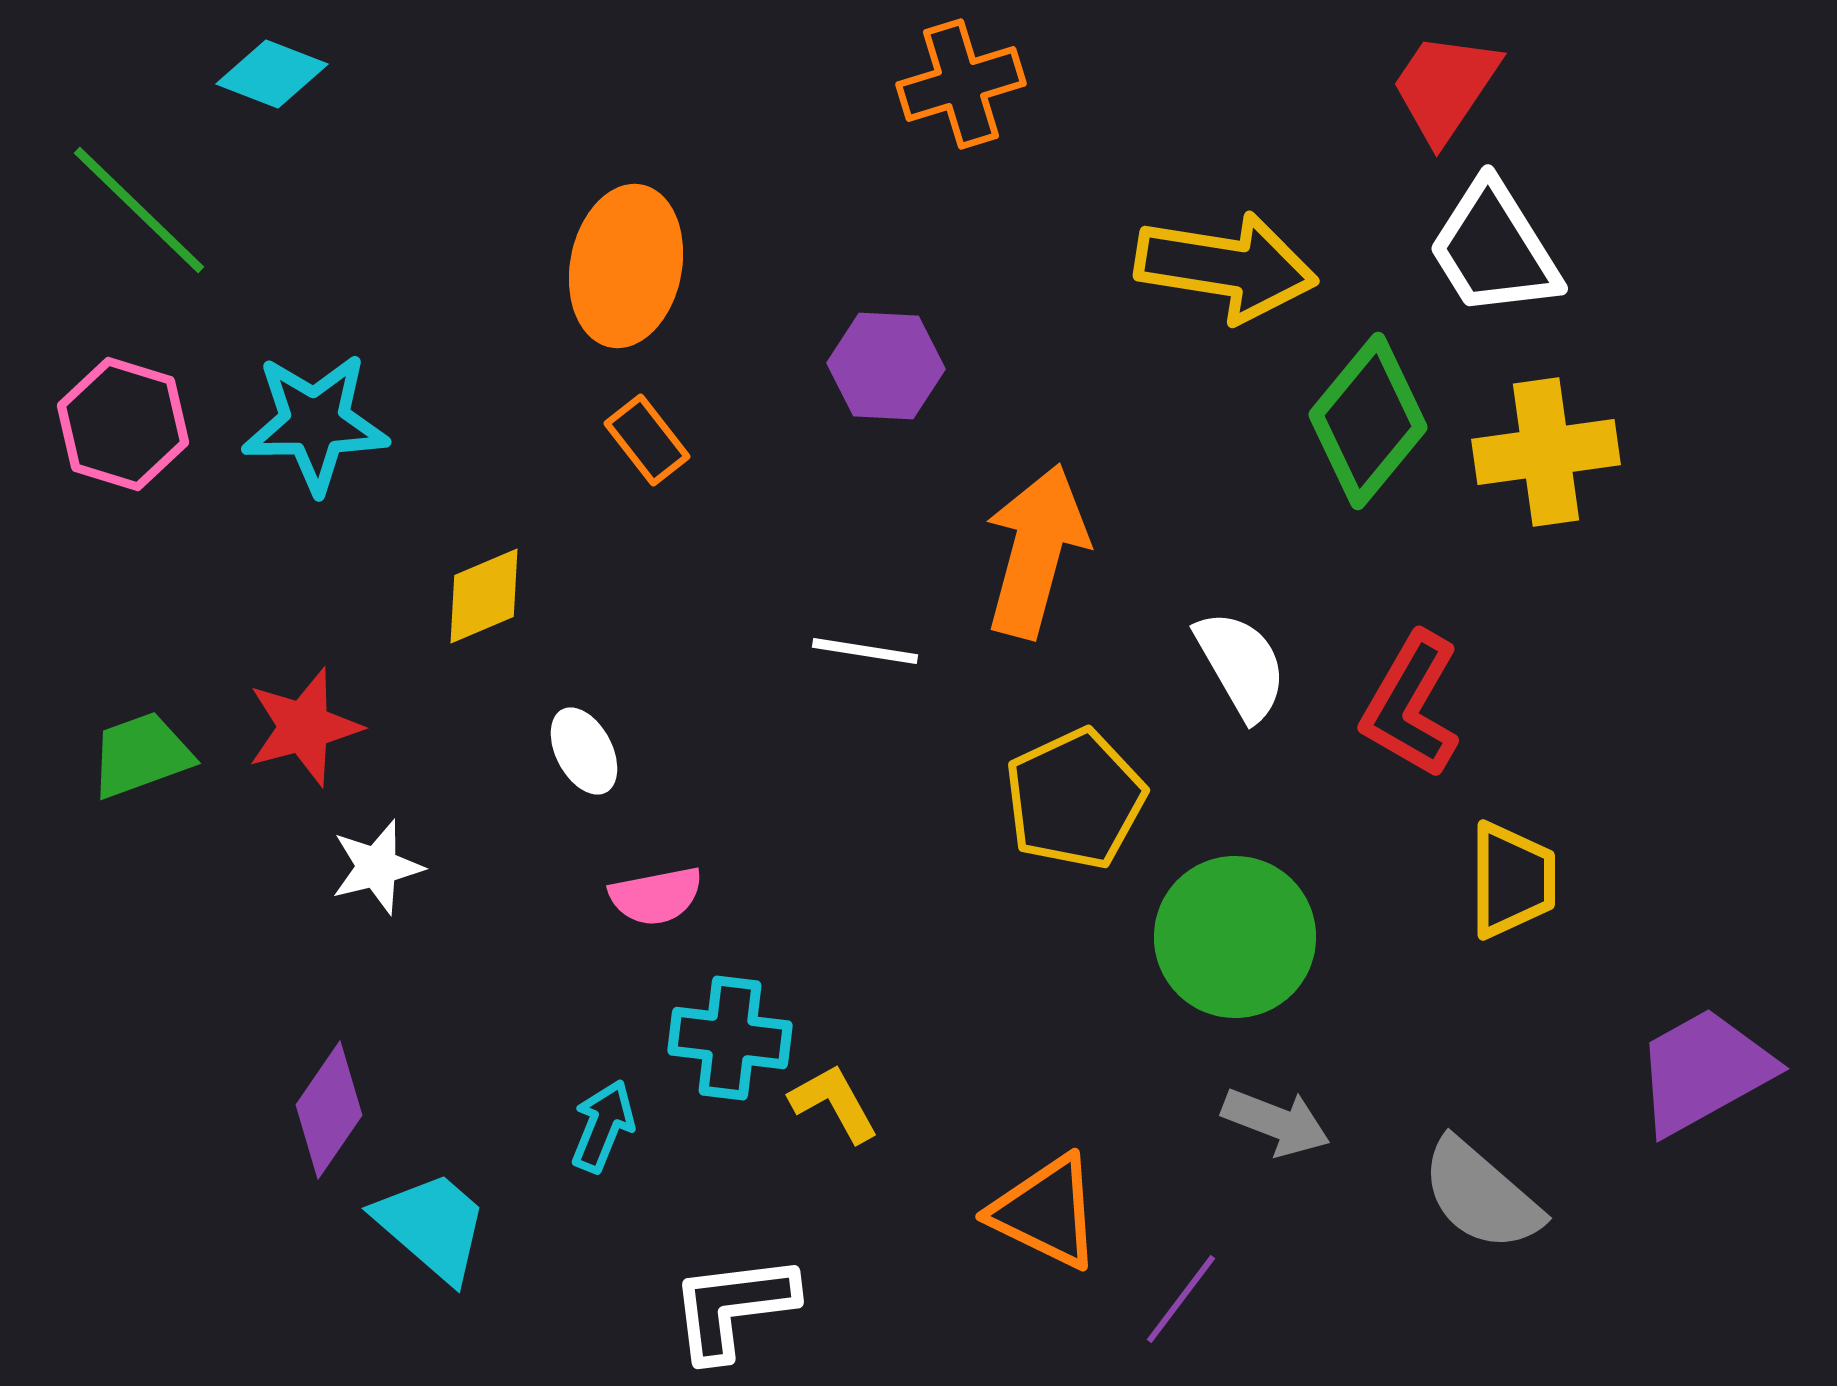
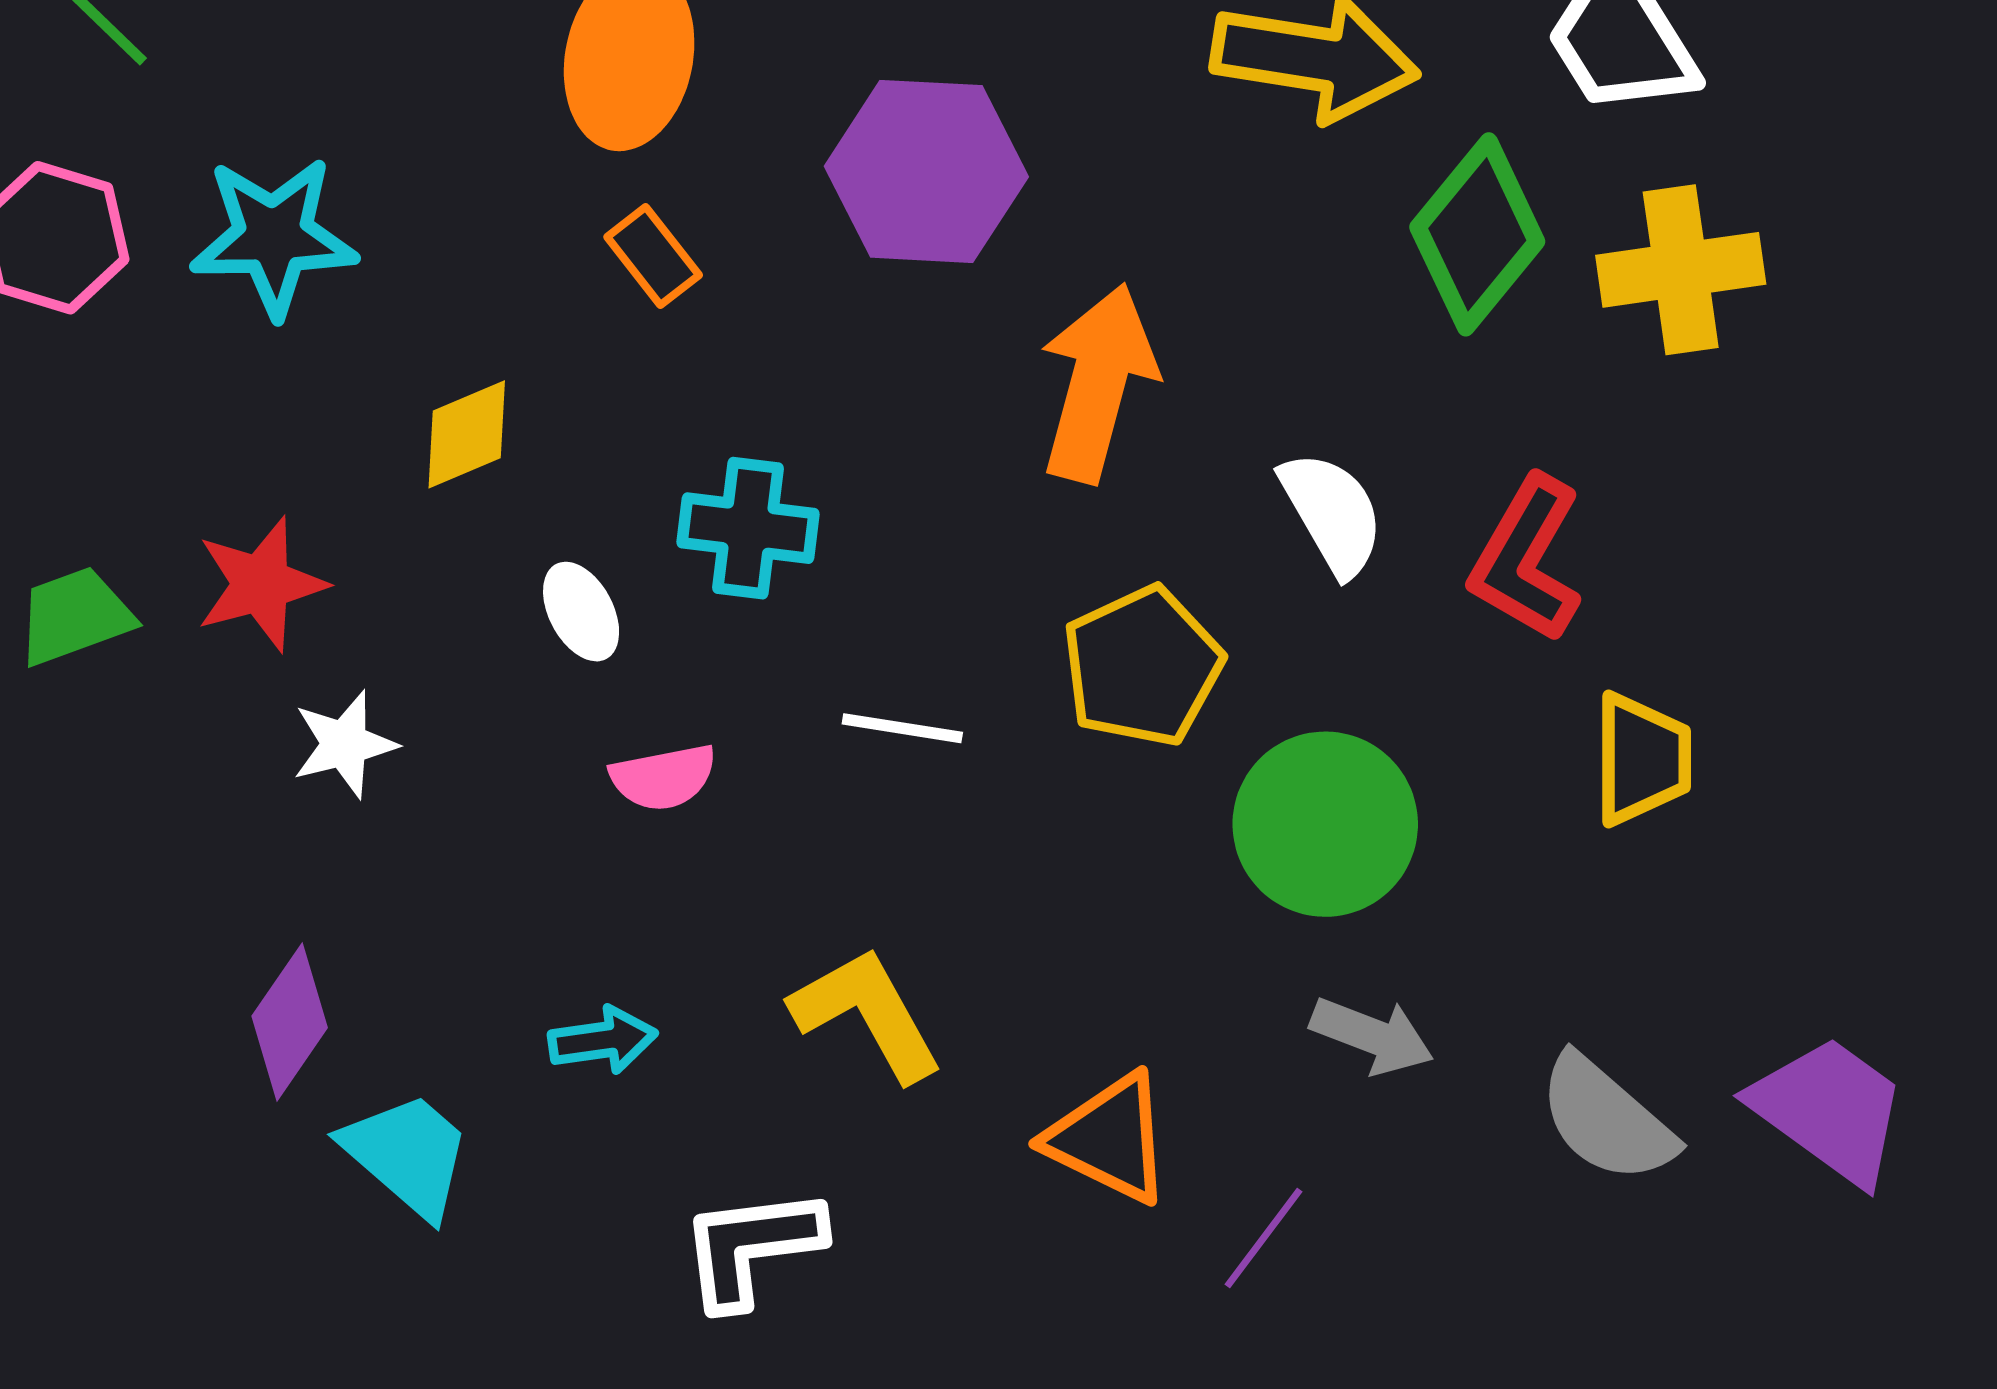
purple hexagon: (886, 366) -> (926, 171), size x1.5
white line: (865, 651) -> (902, 728), moved
cyan cross: (730, 1038) -> (748, 528), moved
purple trapezoid: (1704, 1071) -> (1829, 1110), moved, turned 65
yellow L-shape: (834, 1103) -> (867, 1014), size x1.5
cyan arrow: (603, 1126) -> (603, 1040), turned 60

